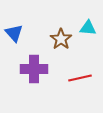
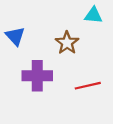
cyan triangle: (88, 28) -> (93, 15), moved

